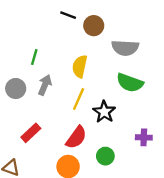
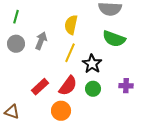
green line: (34, 57) -> (16, 17), moved
red rectangle: (31, 133) -> (40, 87), moved
green circle: (105, 156) -> (93, 89), moved

